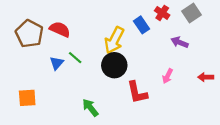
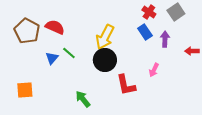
blue rectangle: (141, 25) -> (145, 32), moved
purple arrow: (180, 42) -> (165, 39), turned 70
red arrow: (206, 77) -> (192, 51), moved

